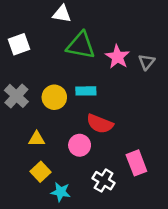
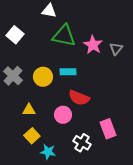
white square: (19, 44) -> (15, 35), turned -30

